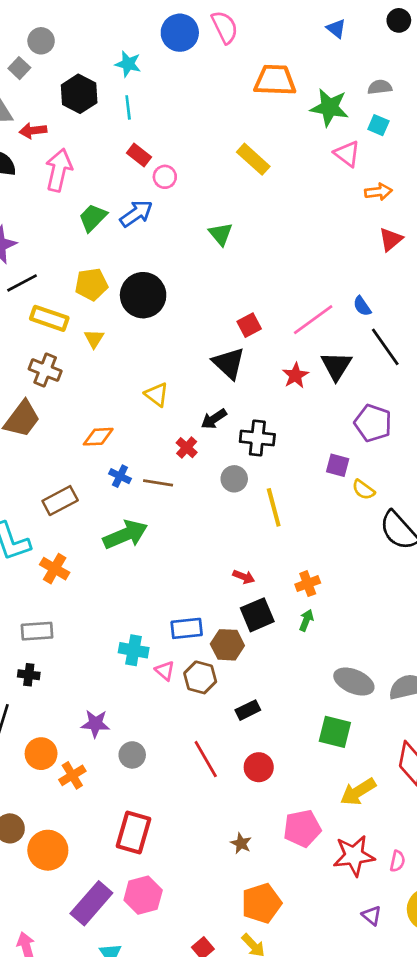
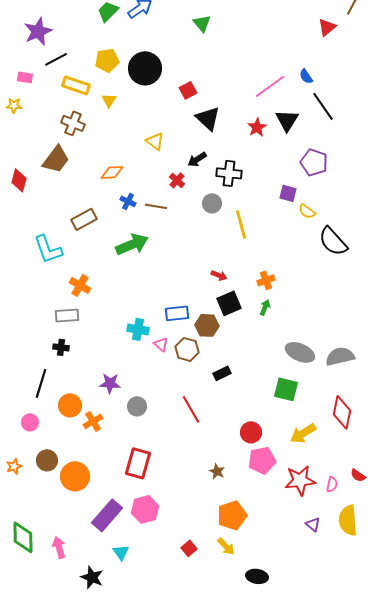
red square: (249, 325) -> (188, 90), moved
orange cross: (55, 569) -> (80, 285), moved
red circle: (259, 767) -> (251, 432), moved

